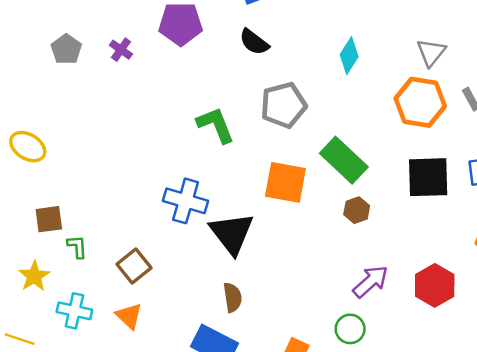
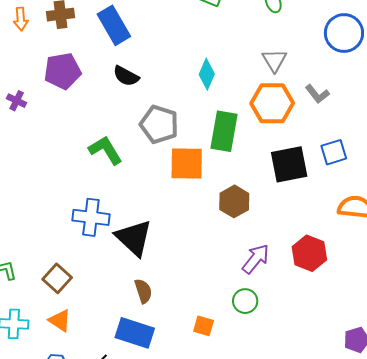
gray pentagon: (283, 105) -> (159, 124), turned -30
green rectangle: (344, 160) -> (224, 131), moved, turned 66
orange square: (285, 182) -> (187, 164), moved
brown hexagon: (357, 210) -> (234, 201), size x1.4

